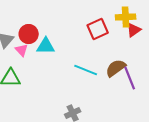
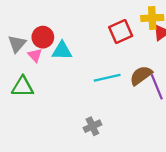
cyan line: (86, 70) -> (107, 78), turned -35

